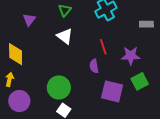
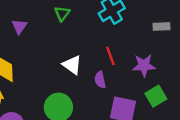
white triangle: (65, 36) -> (72, 65), moved

